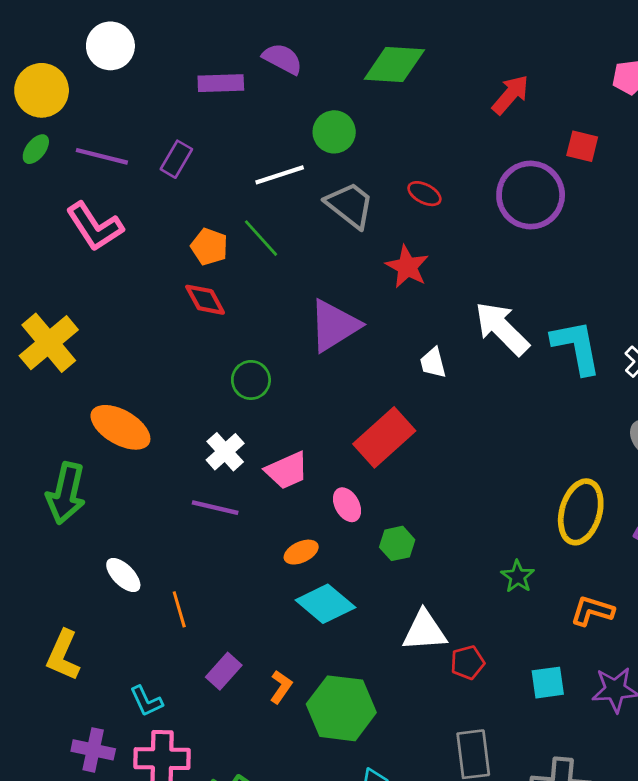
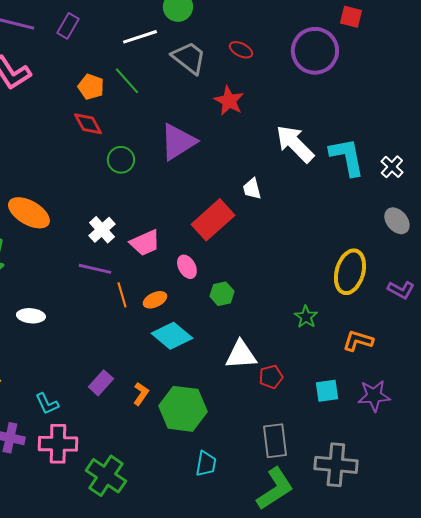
white trapezoid: (433, 363) -> (252, 189), moved
green circle: (251, 380) -> (121, 160), moved
white ellipse: (123, 575) -> (31, 316), turned -40
orange line: (179, 609) -> (122, 295), moved

